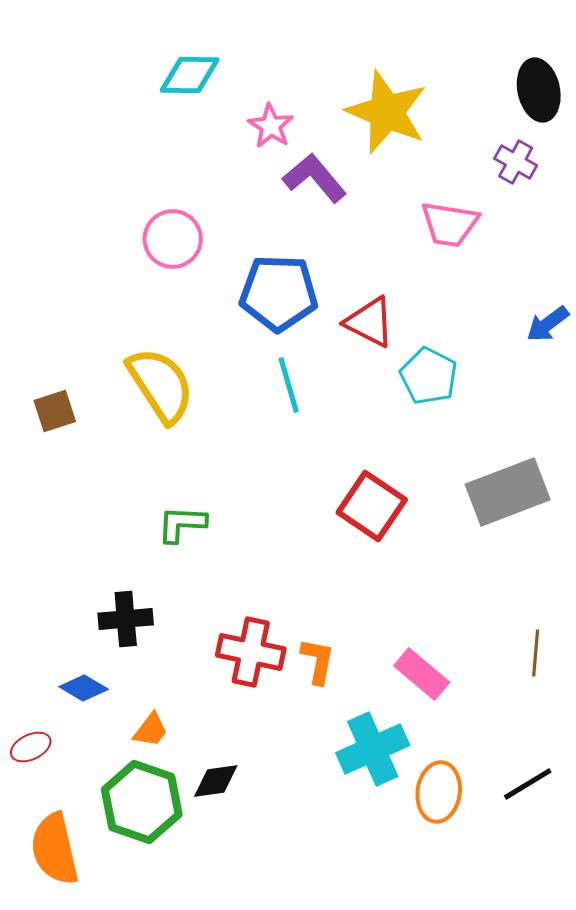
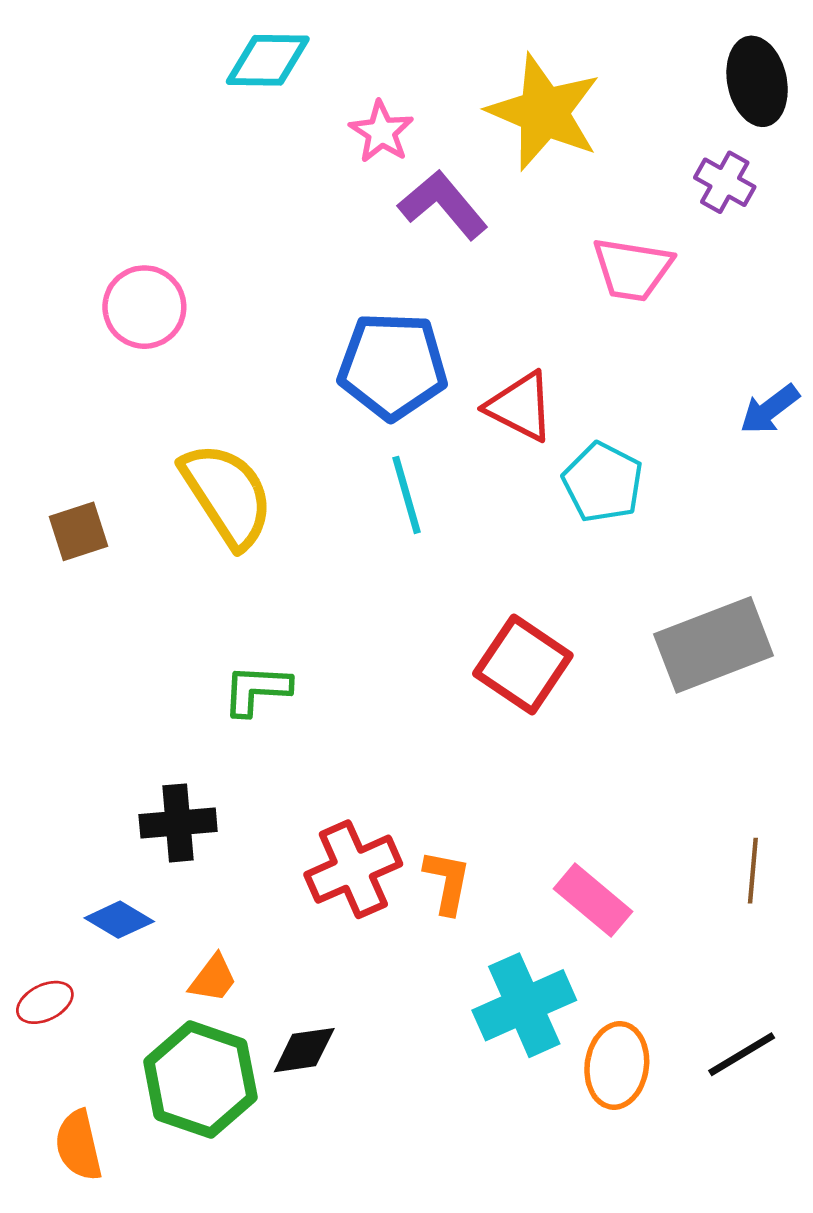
pink circle: (173, 239) -> (144, 307), moved
red cross: (251, 652) -> (353, 869), turned -36
orange semicircle: (55, 849) -> (79, 1145), size x0.7

